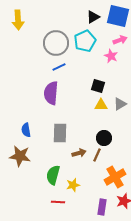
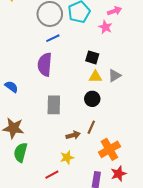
blue semicircle: (26, 130) -> (11, 87), moved, turned 136
black circle: (104, 138) -> (92, 99), moved
brown arrow: (79, 153) -> (73, 135), moved
green semicircle: (53, 175) -> (21, 152), moved
red line: (58, 202) -> (52, 175), turned -32

